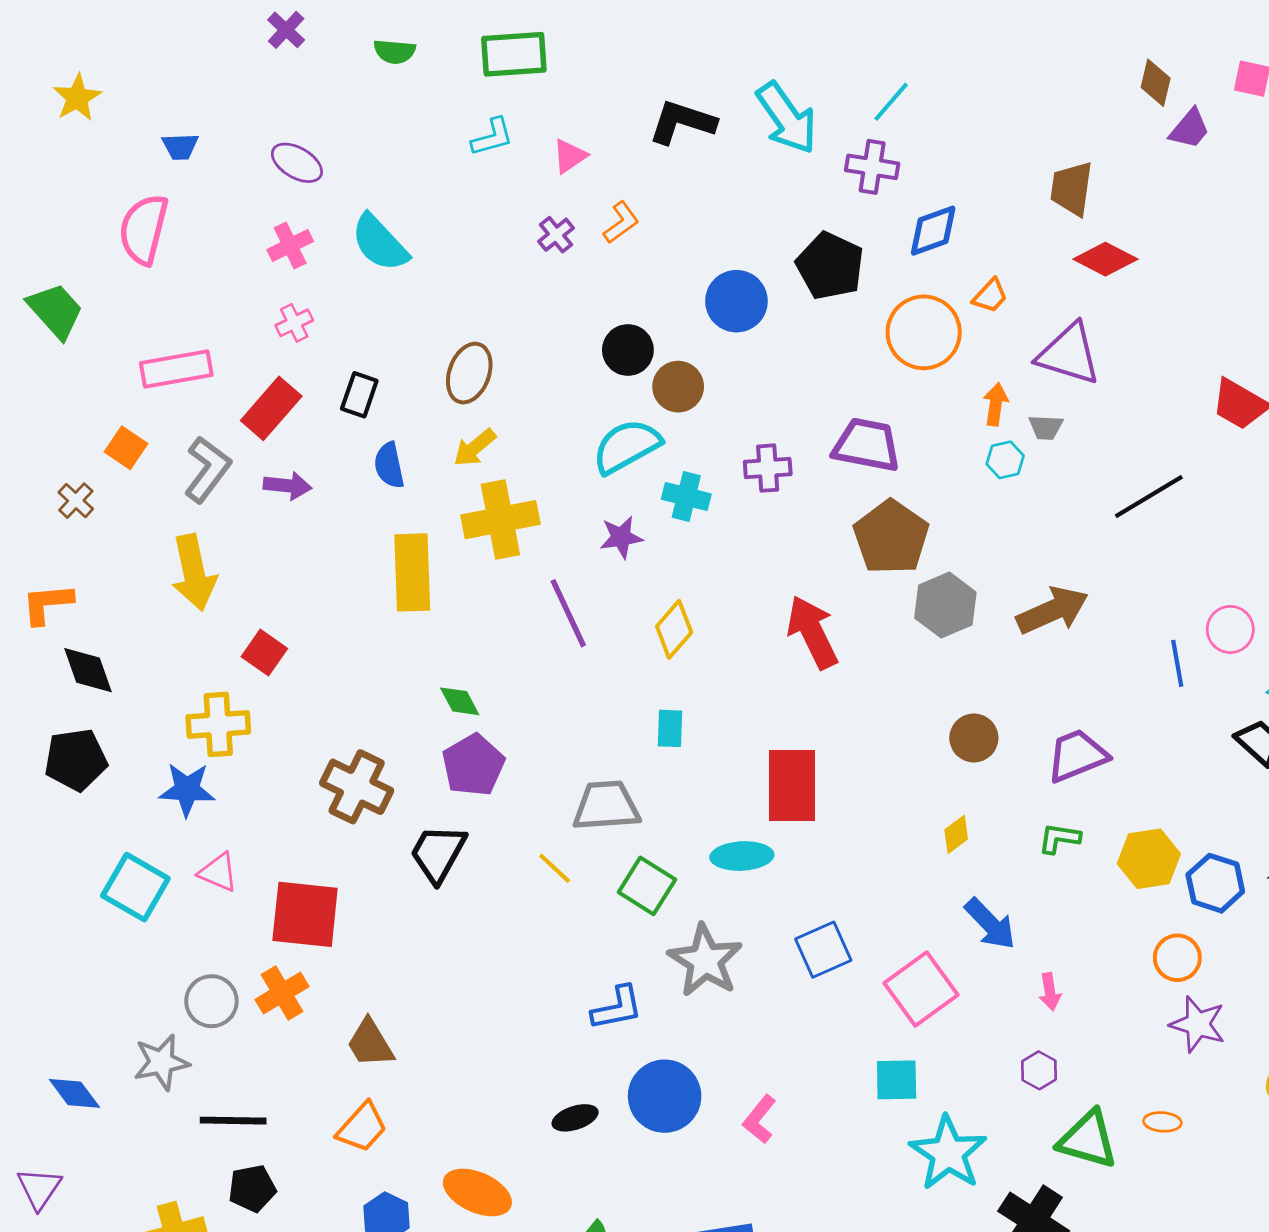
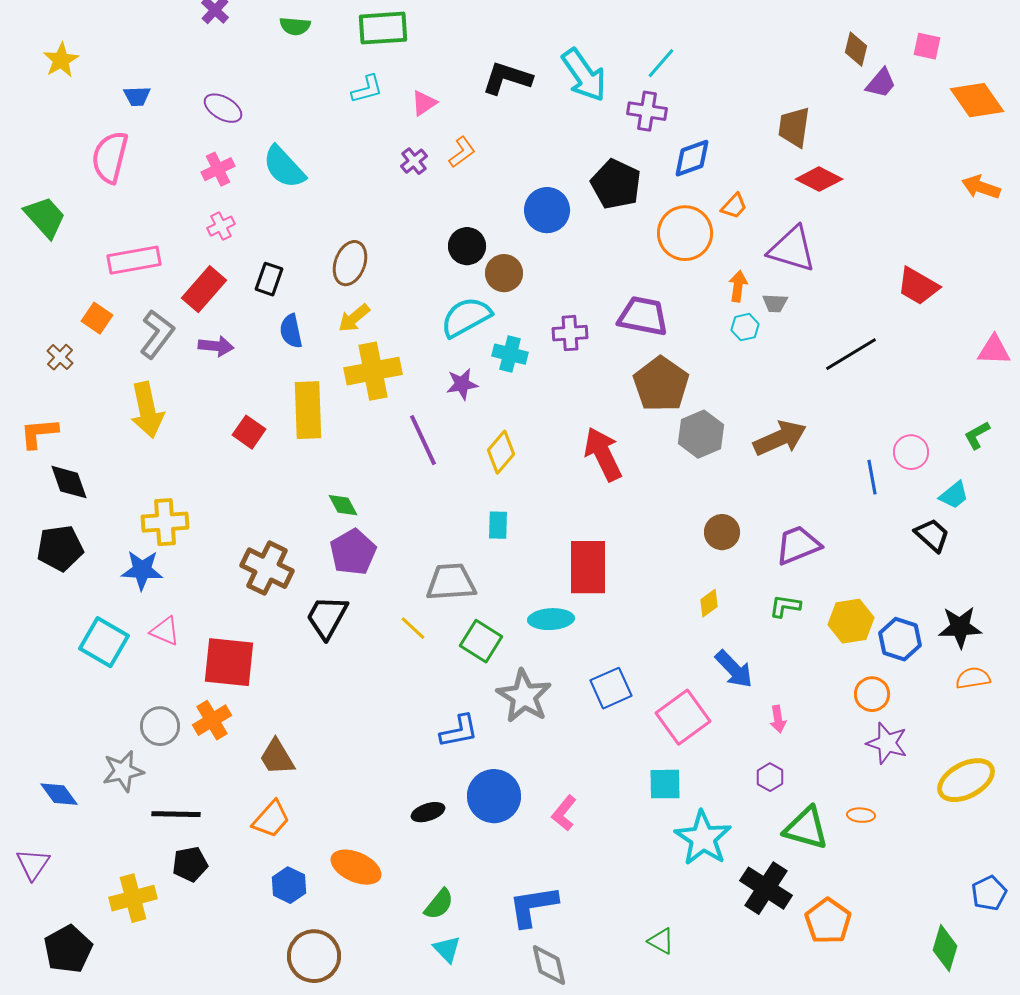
red square: (264, 653) -> (249, 432), moved

